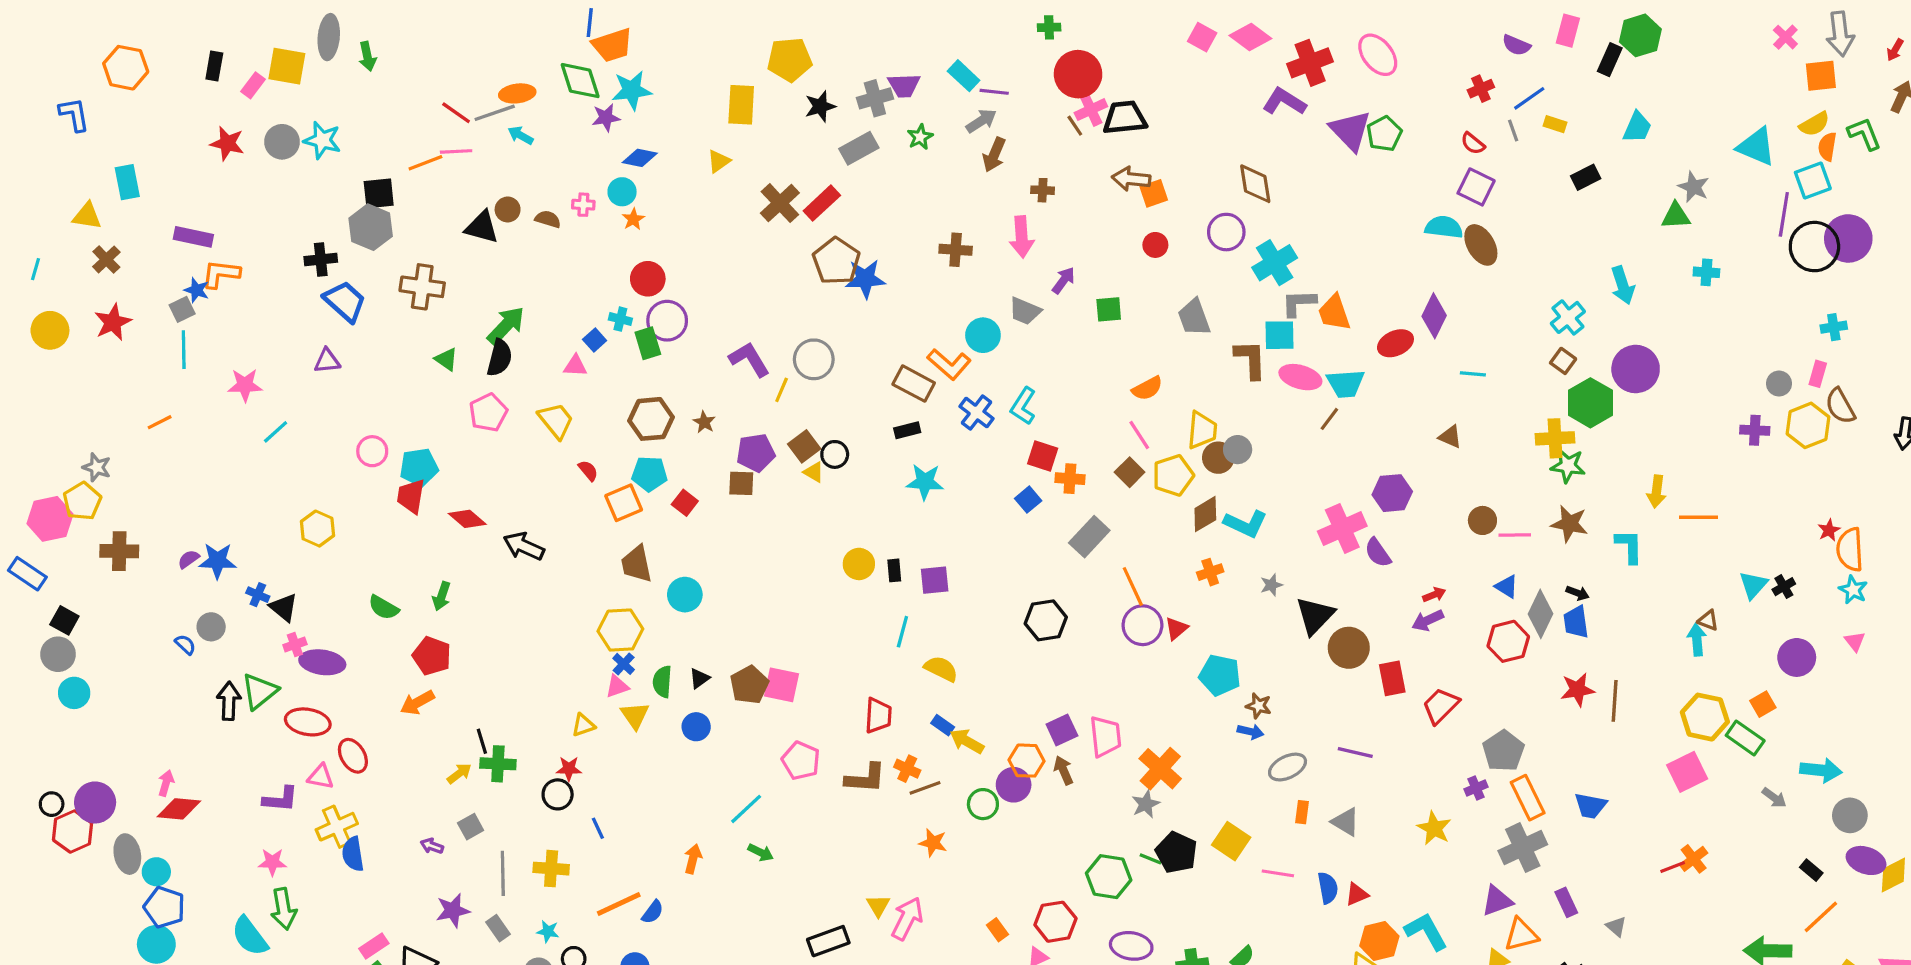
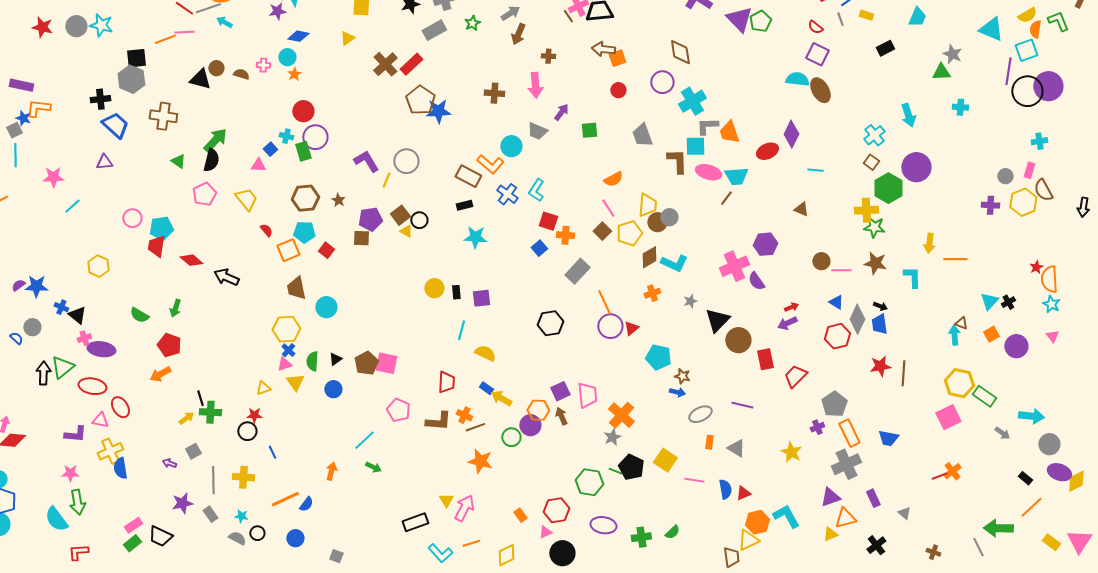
orange square: (1763, 704) -> (991, 334), moved
orange star: (933, 843) -> (480, 461), size x1.4

